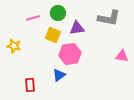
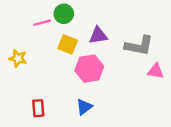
green circle: (58, 13) -> (64, 14), moved
gray L-shape: (109, 18) -> (139, 46), moved
blue triangle: (59, 75) -> (84, 107), moved

